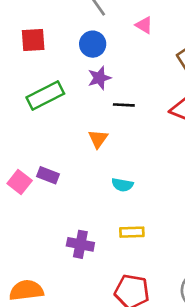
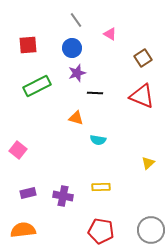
orange triangle: (98, 139) -> (76, 118), turned -49
purple rectangle: (48, 175) -> (28, 193), moved, turned -35
cyan semicircle: (122, 185) -> (98, 140), moved

